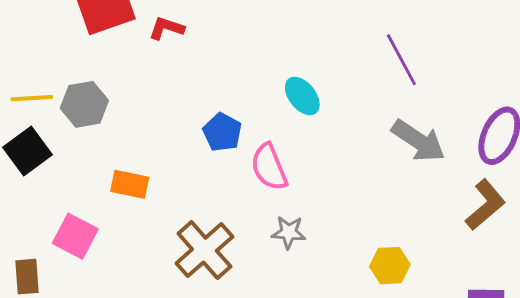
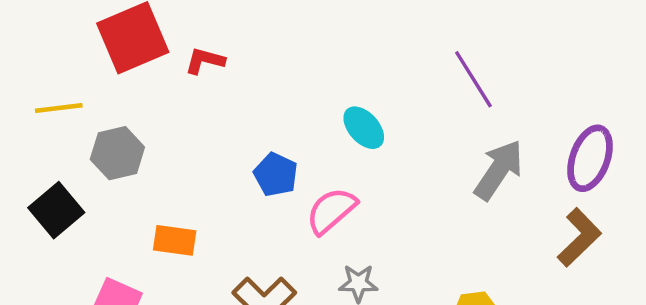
yellow line: (32, 98) -> (59, 108), moved
gray arrow: (418, 141) -> (499, 170), turned -86
pink semicircle: (269, 167) -> (331, 211), turned 75

